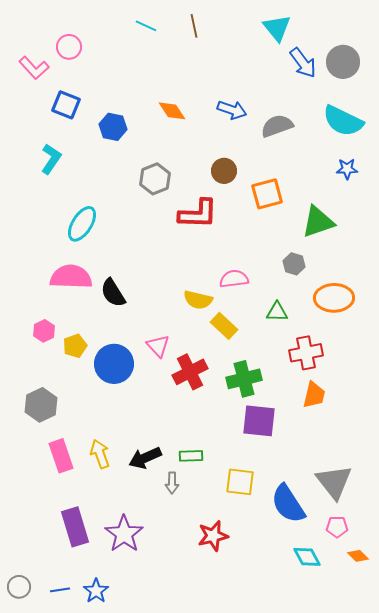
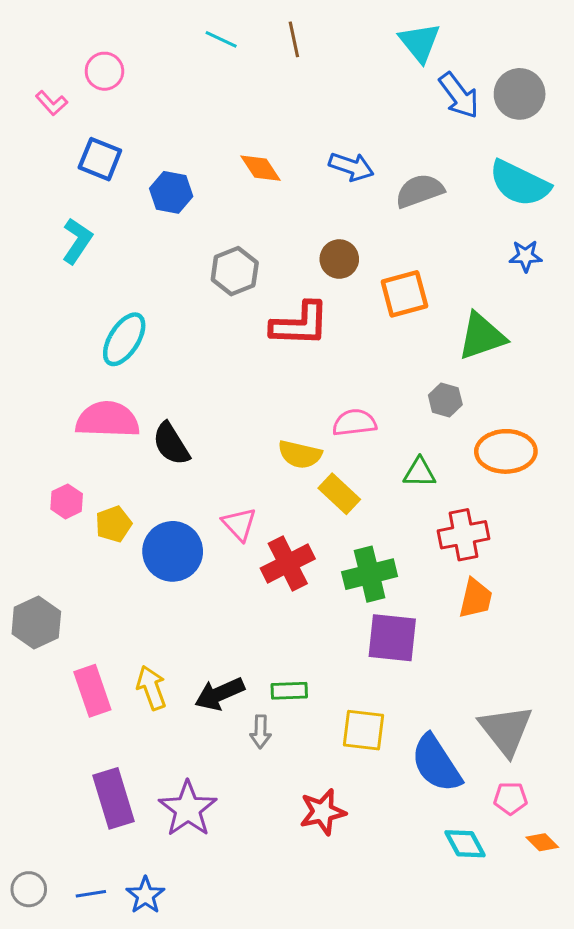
pink L-shape: (34, 68) -> (51, 103), size x0.7
gray hexagon: (41, 405) -> (36, 623), moved

